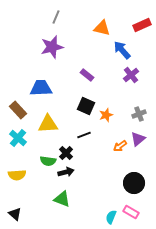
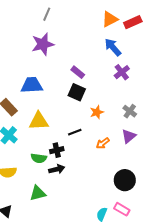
orange triangle: (102, 28) -> (110, 19), moved, turned -42
black square: (86, 106) -> (77, 92), moved
gray cross: (139, 114) -> (130, 111), turned -32
orange arrow: (120, 146) -> (103, 143), moved
black cross: (66, 153) -> (57, 150), turned 32
green triangle: (62, 199) -> (38, 193), moved, turned -36

